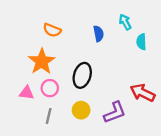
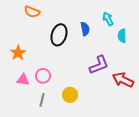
orange semicircle: (52, 30) -> (32, 12), moved
orange star: (42, 61) -> (18, 53), moved, size x0.7
black ellipse: (82, 75) -> (59, 35), moved
purple L-shape: (115, 112) -> (99, 65), moved

